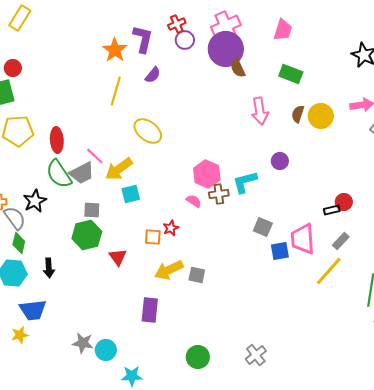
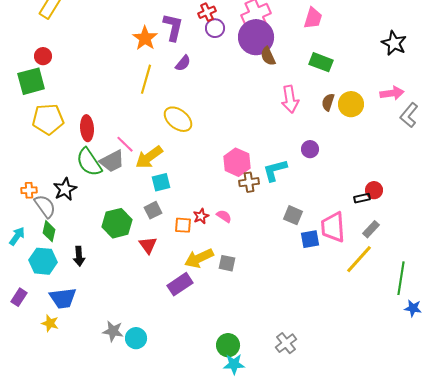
pink semicircle: (194, 201) -> (224, 216), moved
gray square: (92, 210) -> (153, 210), moved, turned -30
purple rectangle: (150, 310) -> (180, 284), moved, turned 50
yellow star: (20, 335) -> (50, 323), turned 30
cyan star: (132, 376) -> (234, 364), moved

